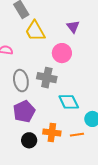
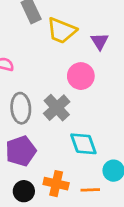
yellow trapezoid: (35, 31) -> (62, 31), moved, turned -45
gray cross: (47, 78) -> (57, 108), turned 30

